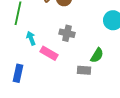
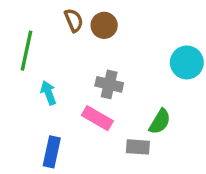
pink rectangle: (49, 53) -> (97, 118), moved
blue rectangle: (18, 73) -> (52, 152), moved

